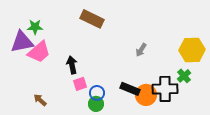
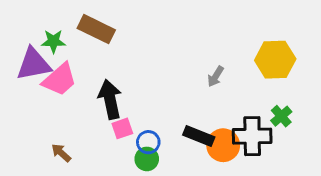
brown rectangle: (92, 19) -> (96, 29), moved
yellow hexagon: (192, 50) -> (275, 60), moved
black arrow: (72, 65) -> (110, 99), size x1.4

